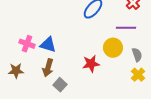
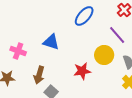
purple line: (126, 28) -> (117, 35), turned 48
blue triangle: (48, 45) -> (51, 42), moved

